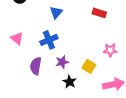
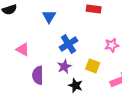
pink triangle: (17, 38) -> (23, 49), moved
blue cross: (49, 40) -> (68, 44), moved

